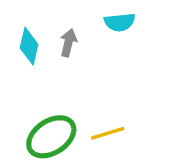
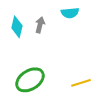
yellow line: (108, 133) -> (81, 83), moved

